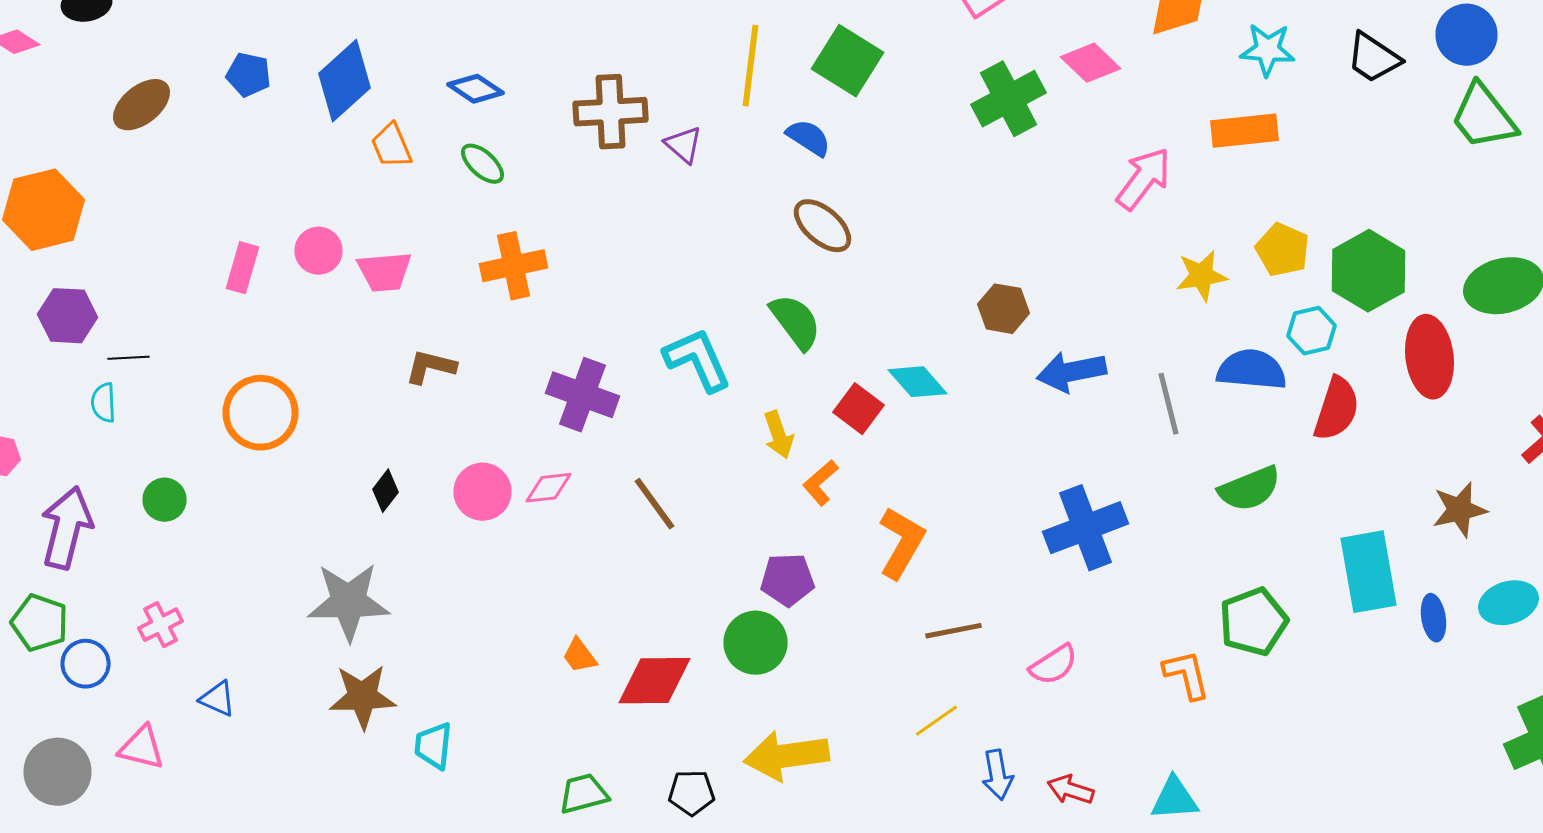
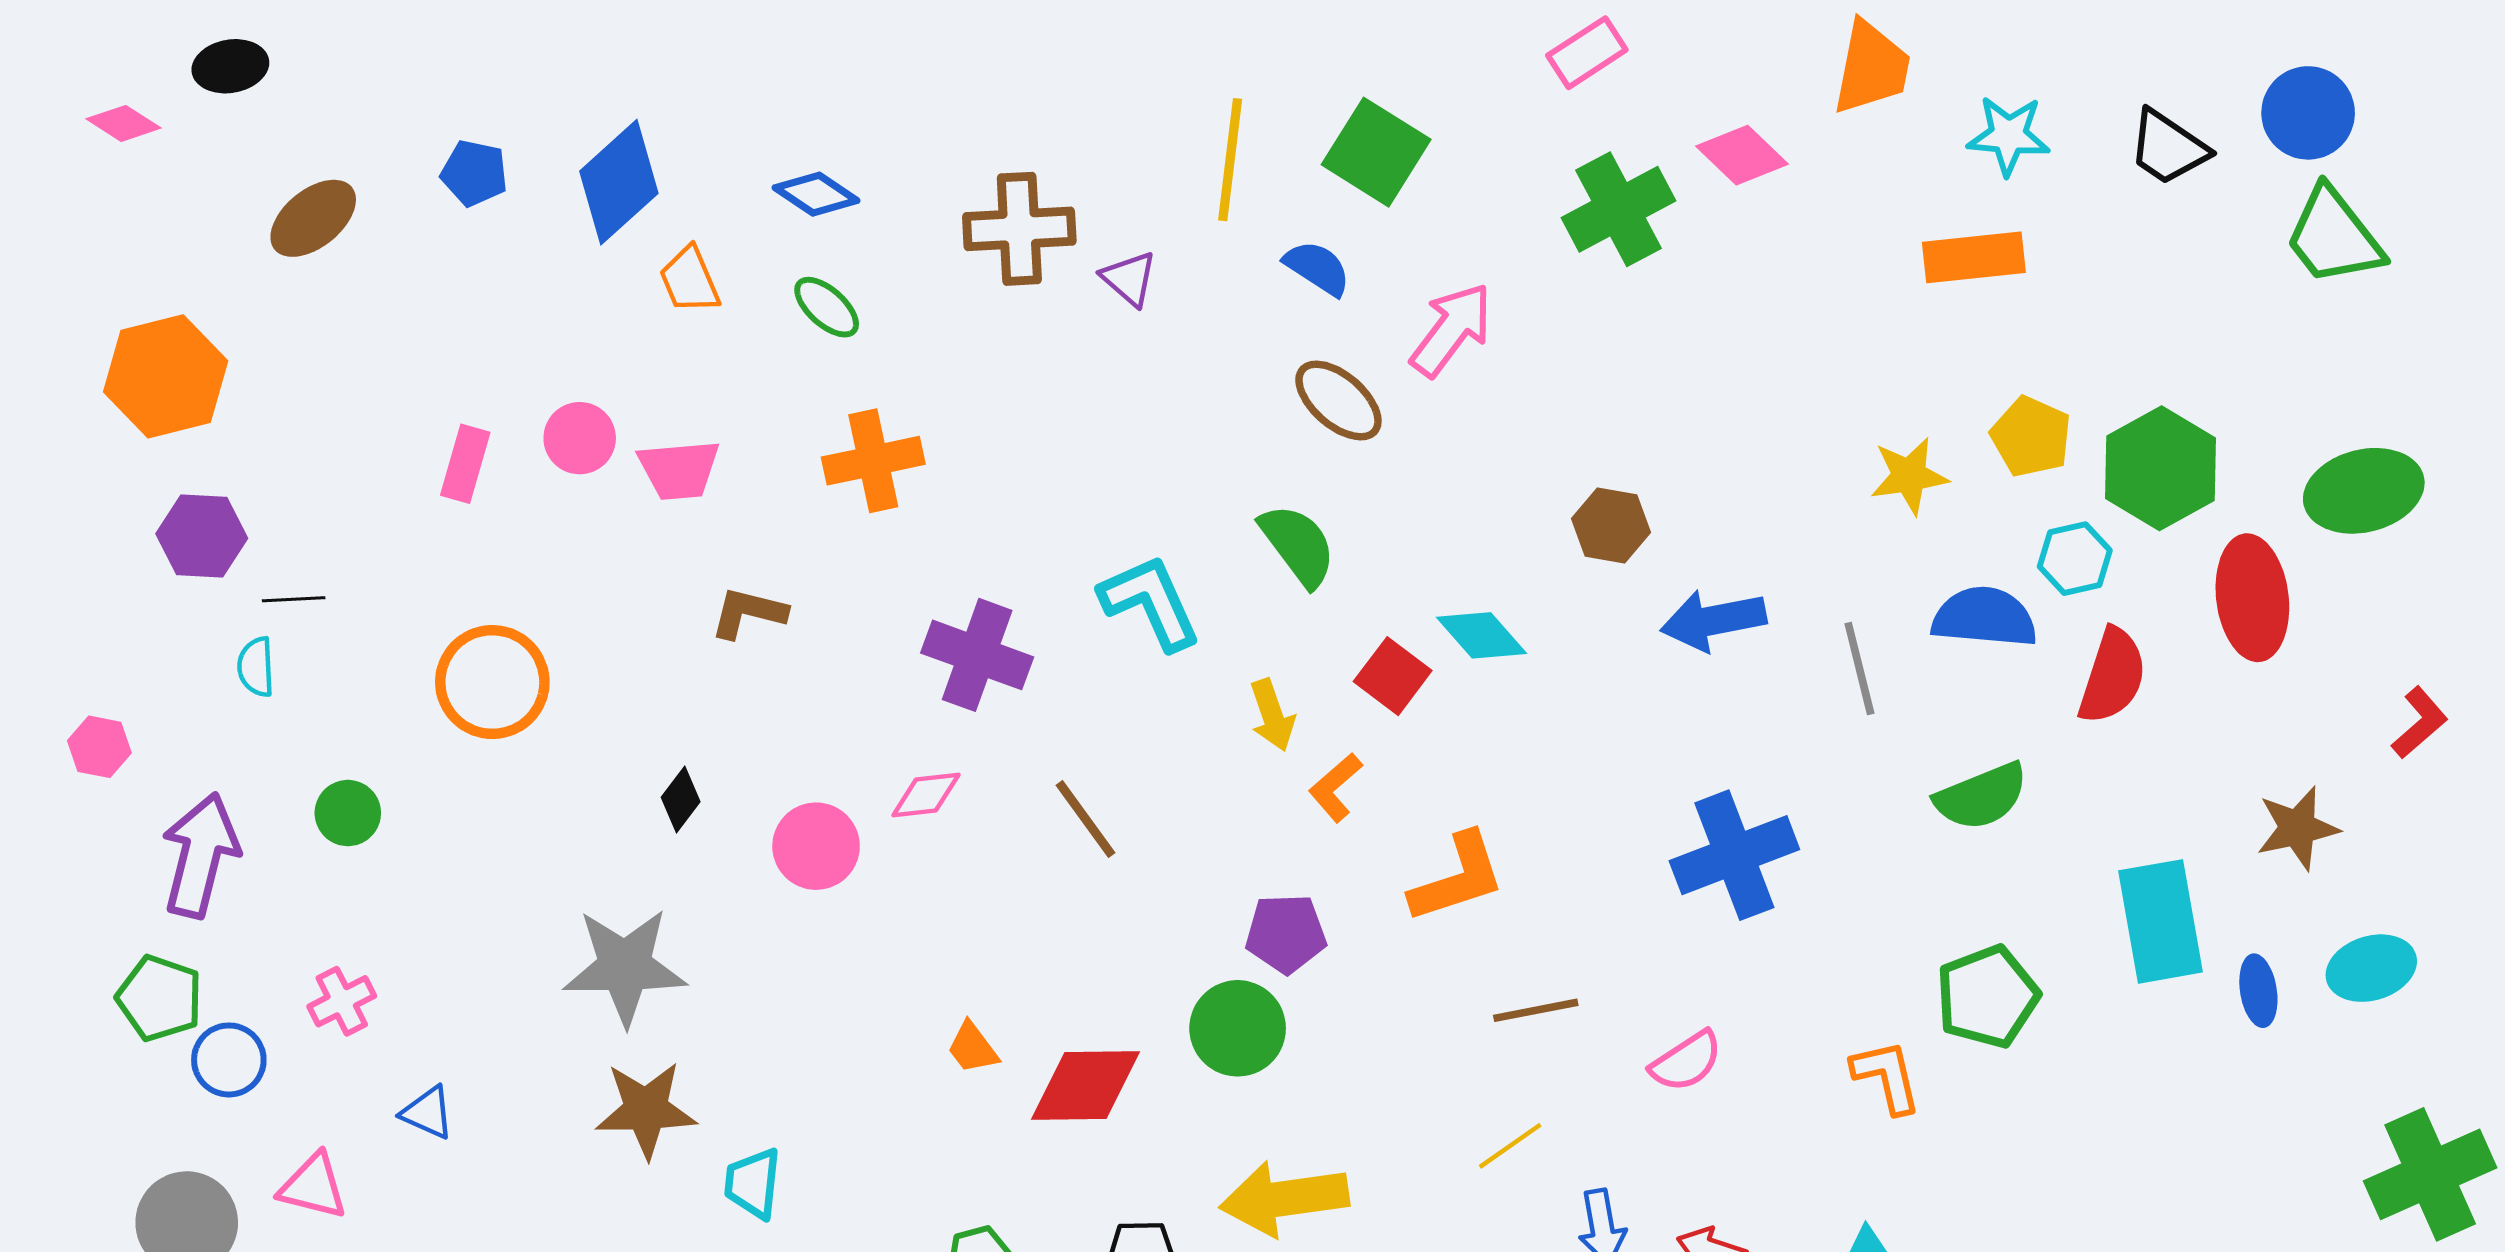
pink arrow: (1144, 179) -> (1451, 330), moved
pink circle: (482, 492) -> (816, 846), moved
orange L-shape: (902, 543) -> (1457, 878), turned 42

